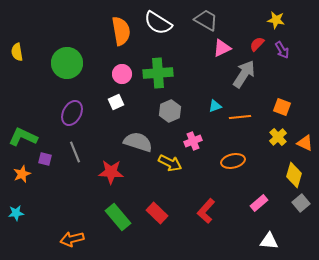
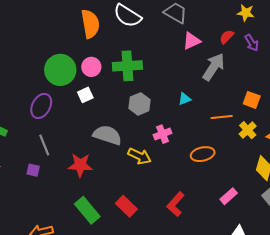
green circle: (67, 63) -> (60, 70), moved
orange line: (240, 117) -> (222, 117), moved
purple square: (45, 159) -> (33, 170), moved

